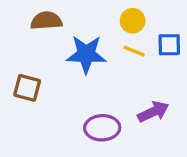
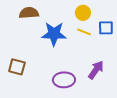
brown square: (27, 88) -> (17, 67), moved
purple arrow: (153, 112) -> (96, 70), turned -30

